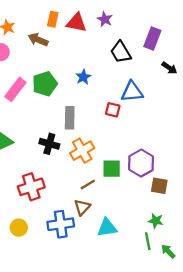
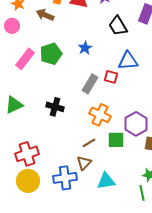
gray rectangle: (70, 118) -> (90, 84), moved, turned 30
orange cross: (82, 151) -> (100, 115), moved, turned -35
green square: (112, 169) -> (116, 140), moved
red cross: (31, 187) -> (27, 154), moved
yellow circle: (19, 228) -> (28, 181), size x1.5

